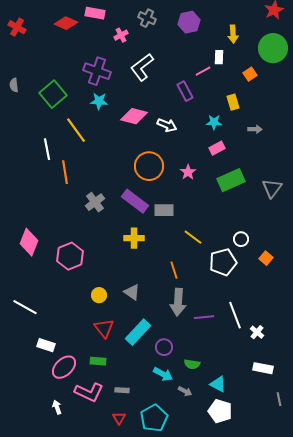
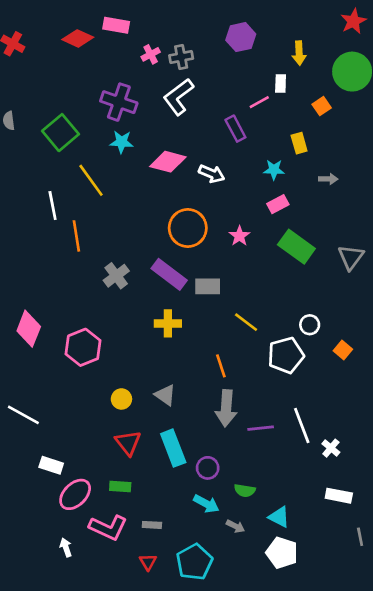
gray cross: (147, 18) -> (181, 57), moved, turned -36
green rectangle: (231, 180) -> (296, 247), turned 60
cyan rectangle: (138, 332) -> (173, 448), turned -64

